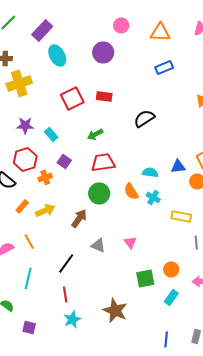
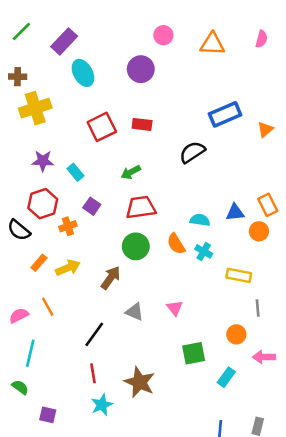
blue rectangle: (164, 67) -> (225, 114), moved, size x1.4
orange circle: (171, 269) -> (236, 334), moved
cyan line: (28, 278) -> (30, 353), moved
brown star: (115, 310) -> (140, 382), moved

